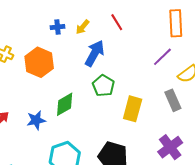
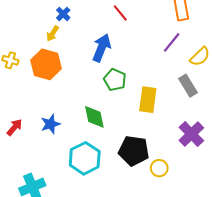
blue cross: (57, 27) -> (63, 14), moved, turned -32
yellow arrow: (83, 27) -> (53, 34), moved
green diamond: (65, 104) -> (94, 117), moved, turned -65

